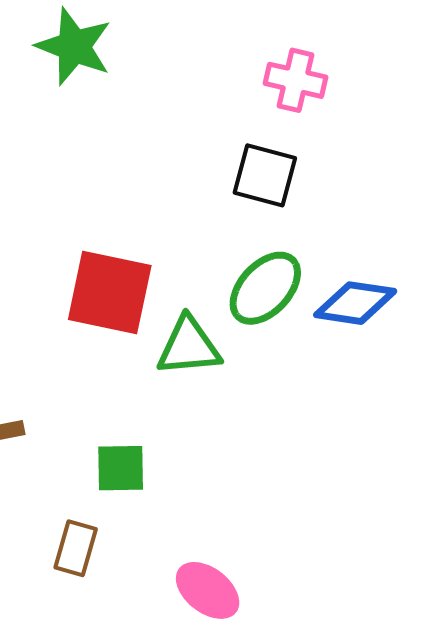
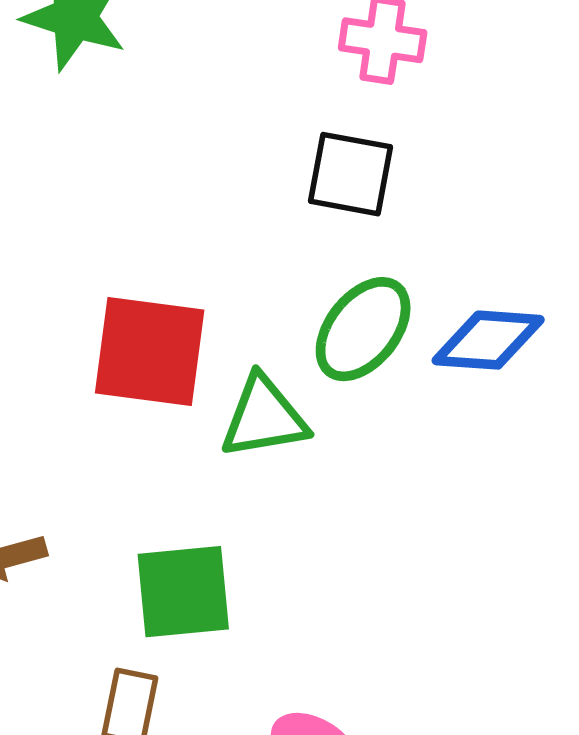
green square: (121, 468) -> (183, 592), size x1.4

